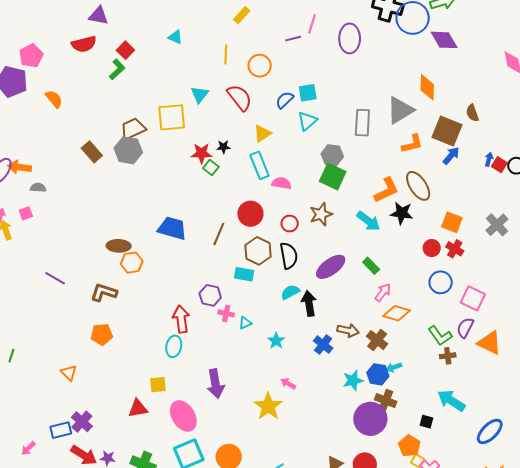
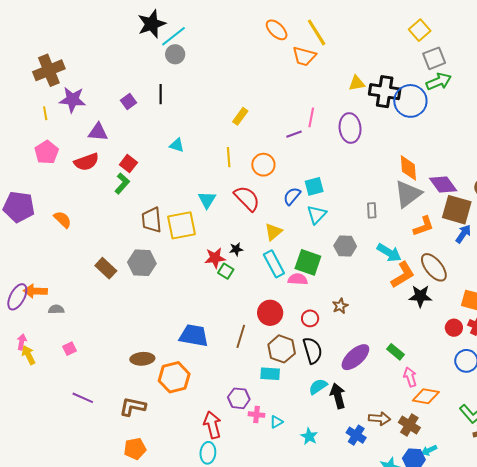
purple diamond: (444, 40) -> (443, 184), moved
pink pentagon: (31, 56) -> (47, 152), moved
orange diamond: (427, 87) -> (408, 168), moved
gray rectangle: (362, 123) -> (372, 210), size x0.6
brown trapezoid: (133, 129) -> (152, 220), moved, turned -64
green square: (333, 176) -> (308, 262), moved
pink square: (26, 213) -> (70, 349), moved
brown star: (321, 214) -> (340, 306), size x0.7
cyan arrow: (368, 221) -> (389, 253), moved
orange hexagon: (132, 263) -> (174, 377), moved, size x1.4
pink arrow: (383, 292) -> (410, 377), turned -48

